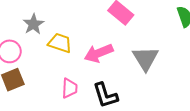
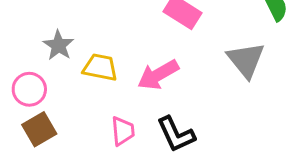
gray triangle: (145, 58) -> (246, 60), moved

